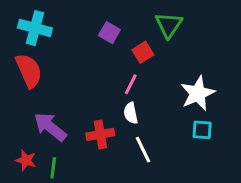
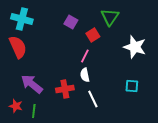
white star: (198, 93) -> (135, 47), moved, turned -30

